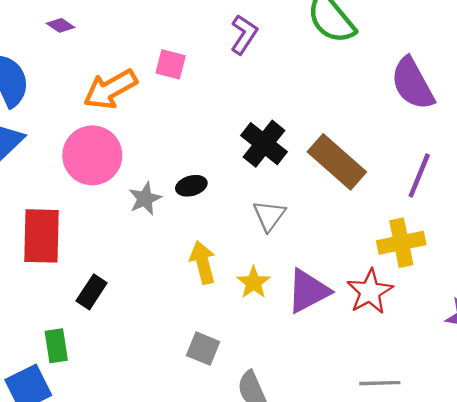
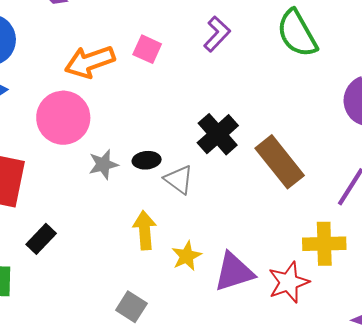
gray triangle: (269, 216) -> (179, 180), moved, turned -40

